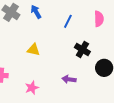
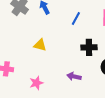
black cross: (82, 50) -> (89, 47), turned -35

